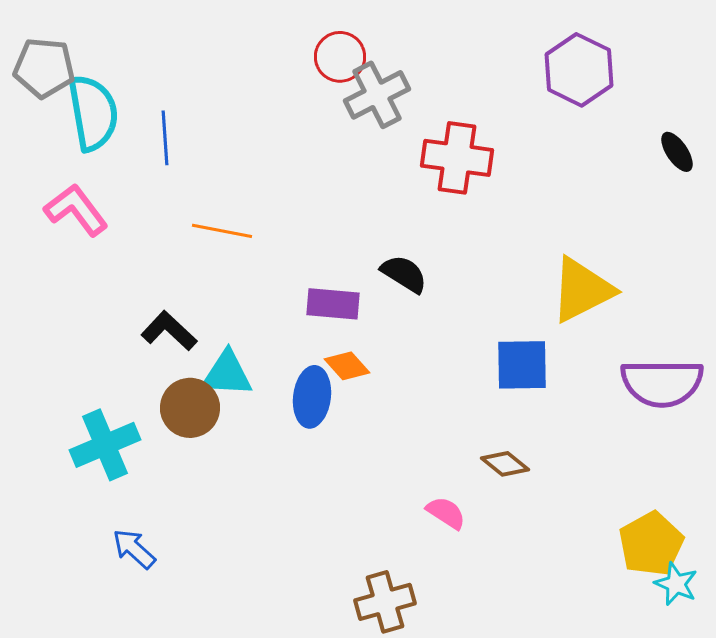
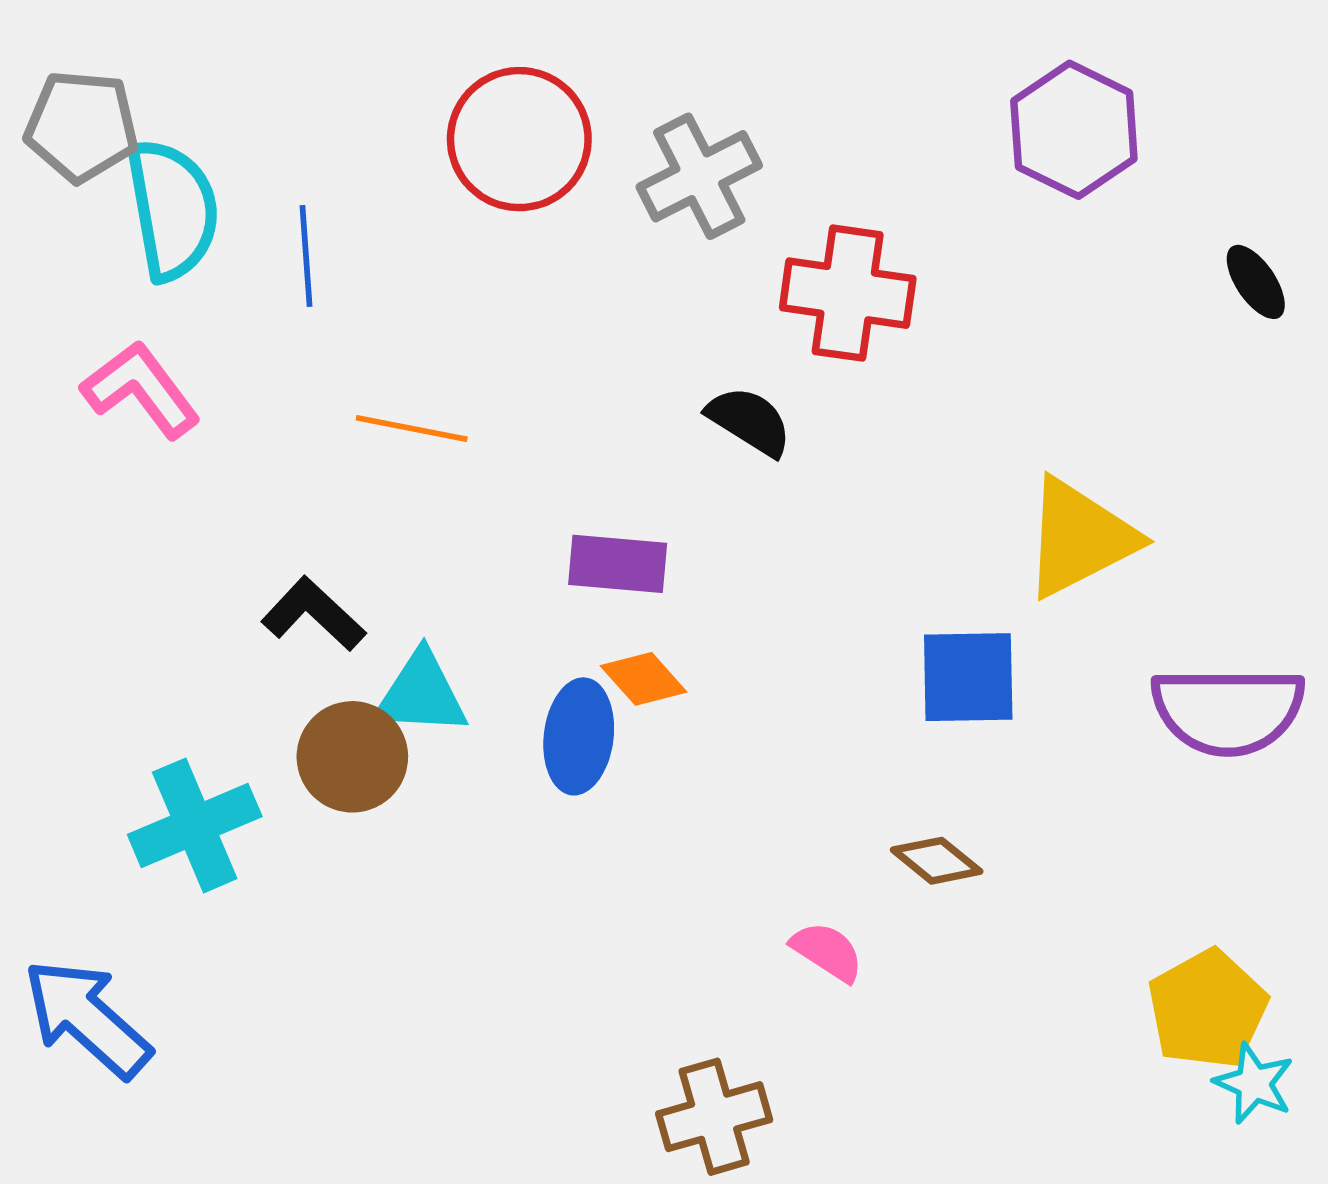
red circle: (340, 57) -> (519, 139), moved, size x1.5
black semicircle: (404, 274) -> (749, 421), moved
blue arrow: (134, 549) -> (87, 1018), moved, size x1.6

